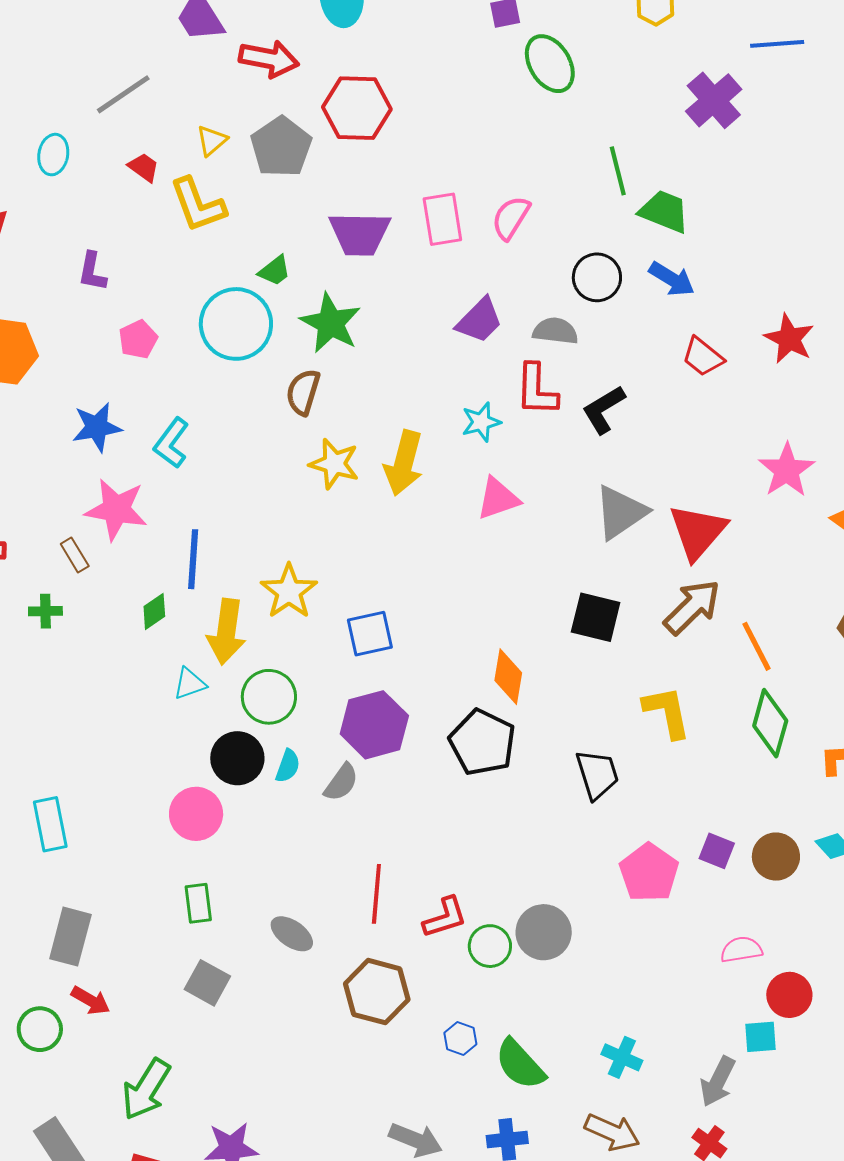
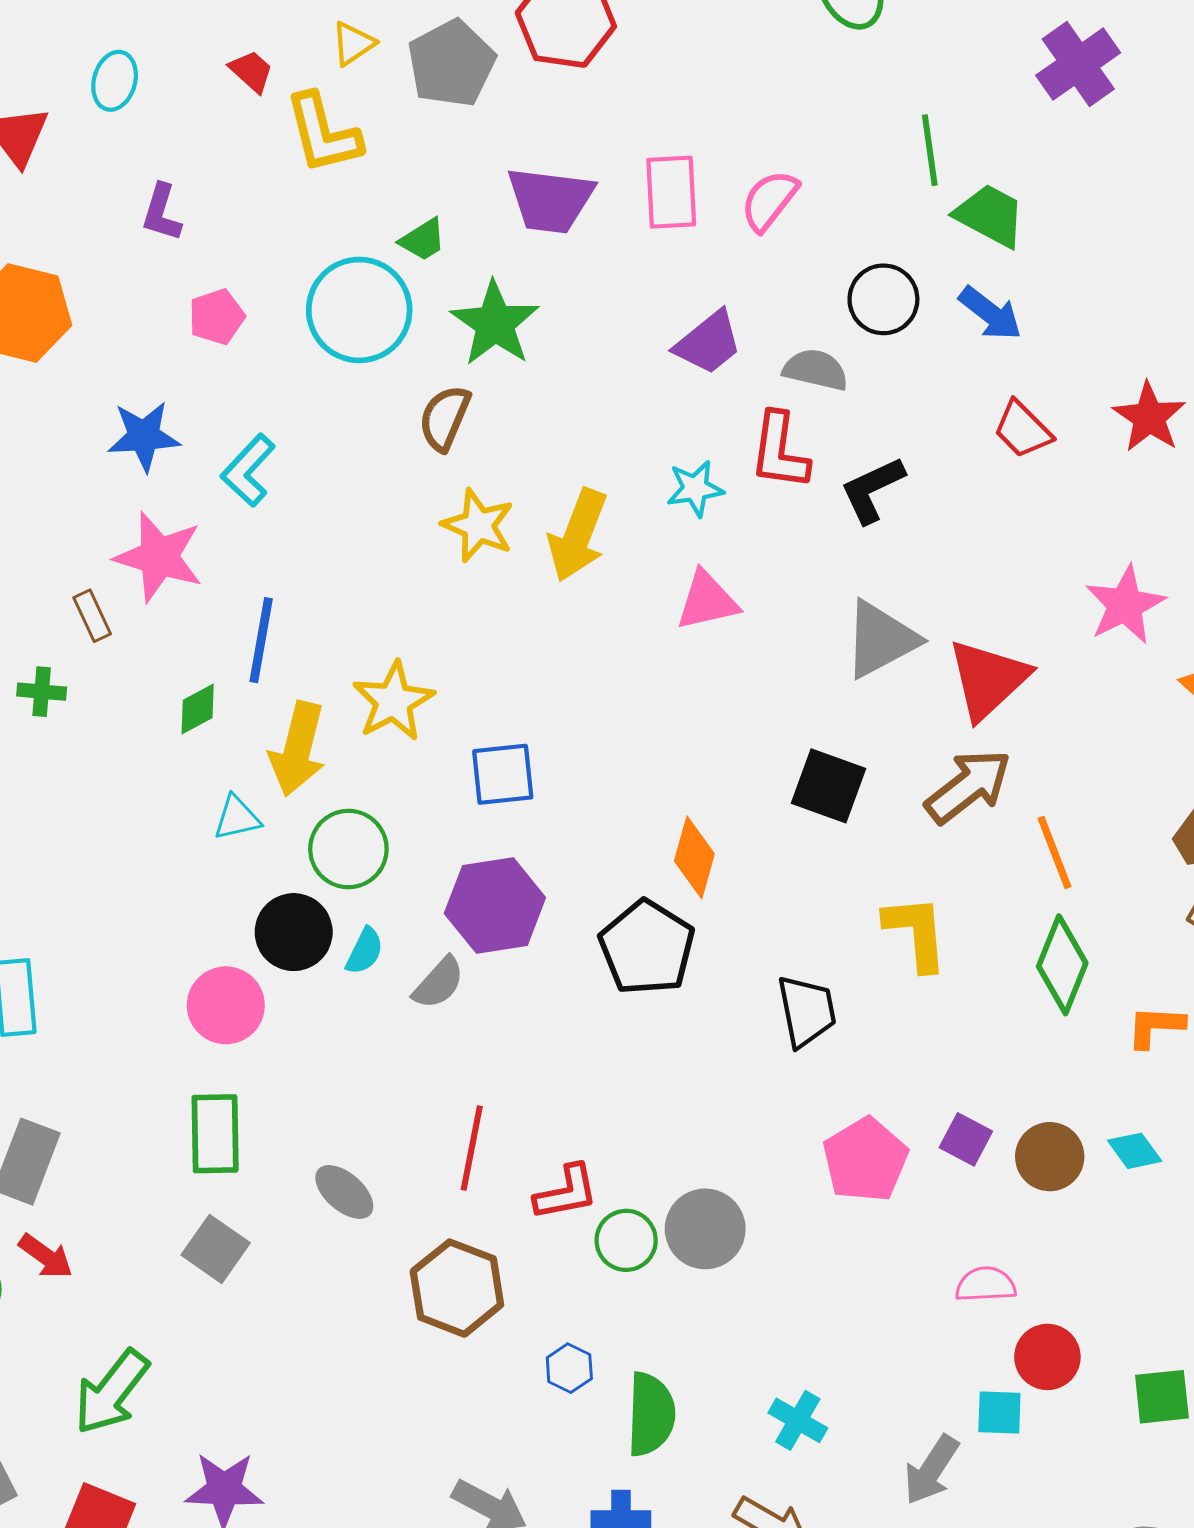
cyan ellipse: (53, 155) -> (115, 81), moved
green rectangle: (198, 903) -> (215, 1134), size x1.4
green semicircle: (520, 1064) -> (651, 1414), turned -142

